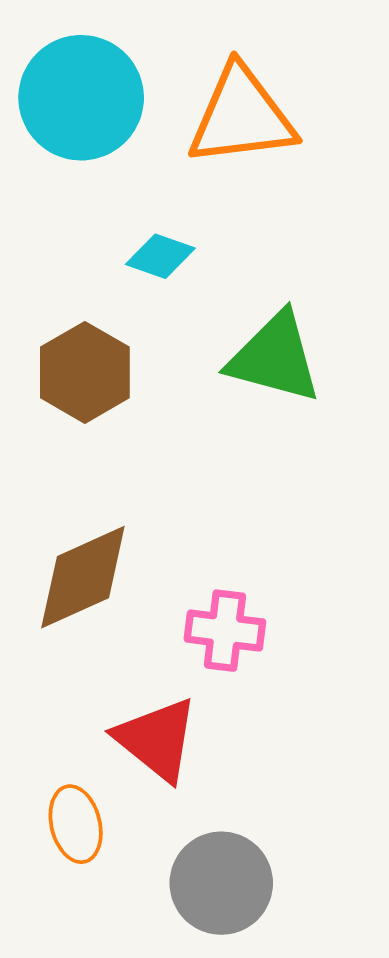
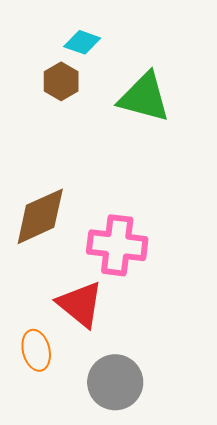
brown hexagon: (85, 372) -> (61, 81), moved, size x0.7
pink cross: (225, 631) -> (117, 245), size x1.4

